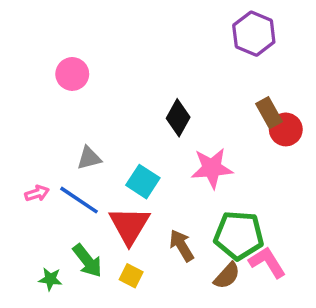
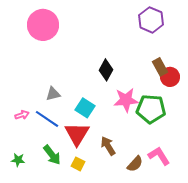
pink circle: (72, 74) -> (43, 25), moved, size x1.6
green pentagon: (239, 235) -> (151, 109), moved
green star: (50, 279) -> (18, 160), moved

